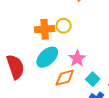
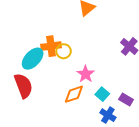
yellow circle: (64, 26) -> (64, 51), moved
cyan ellipse: (47, 57) -> (33, 59), moved

